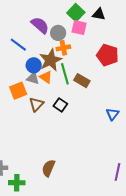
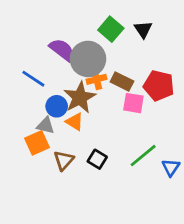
black triangle: (99, 14) -> (143, 29), turned 48
pink square: (79, 28) -> (133, 103), moved
gray circle: (58, 33) -> (88, 59), size x1.6
green line: (65, 74) -> (143, 156), moved, turned 70
gray triangle: (33, 78) -> (46, 125), moved
brown rectangle: (82, 81) -> (122, 82), moved

